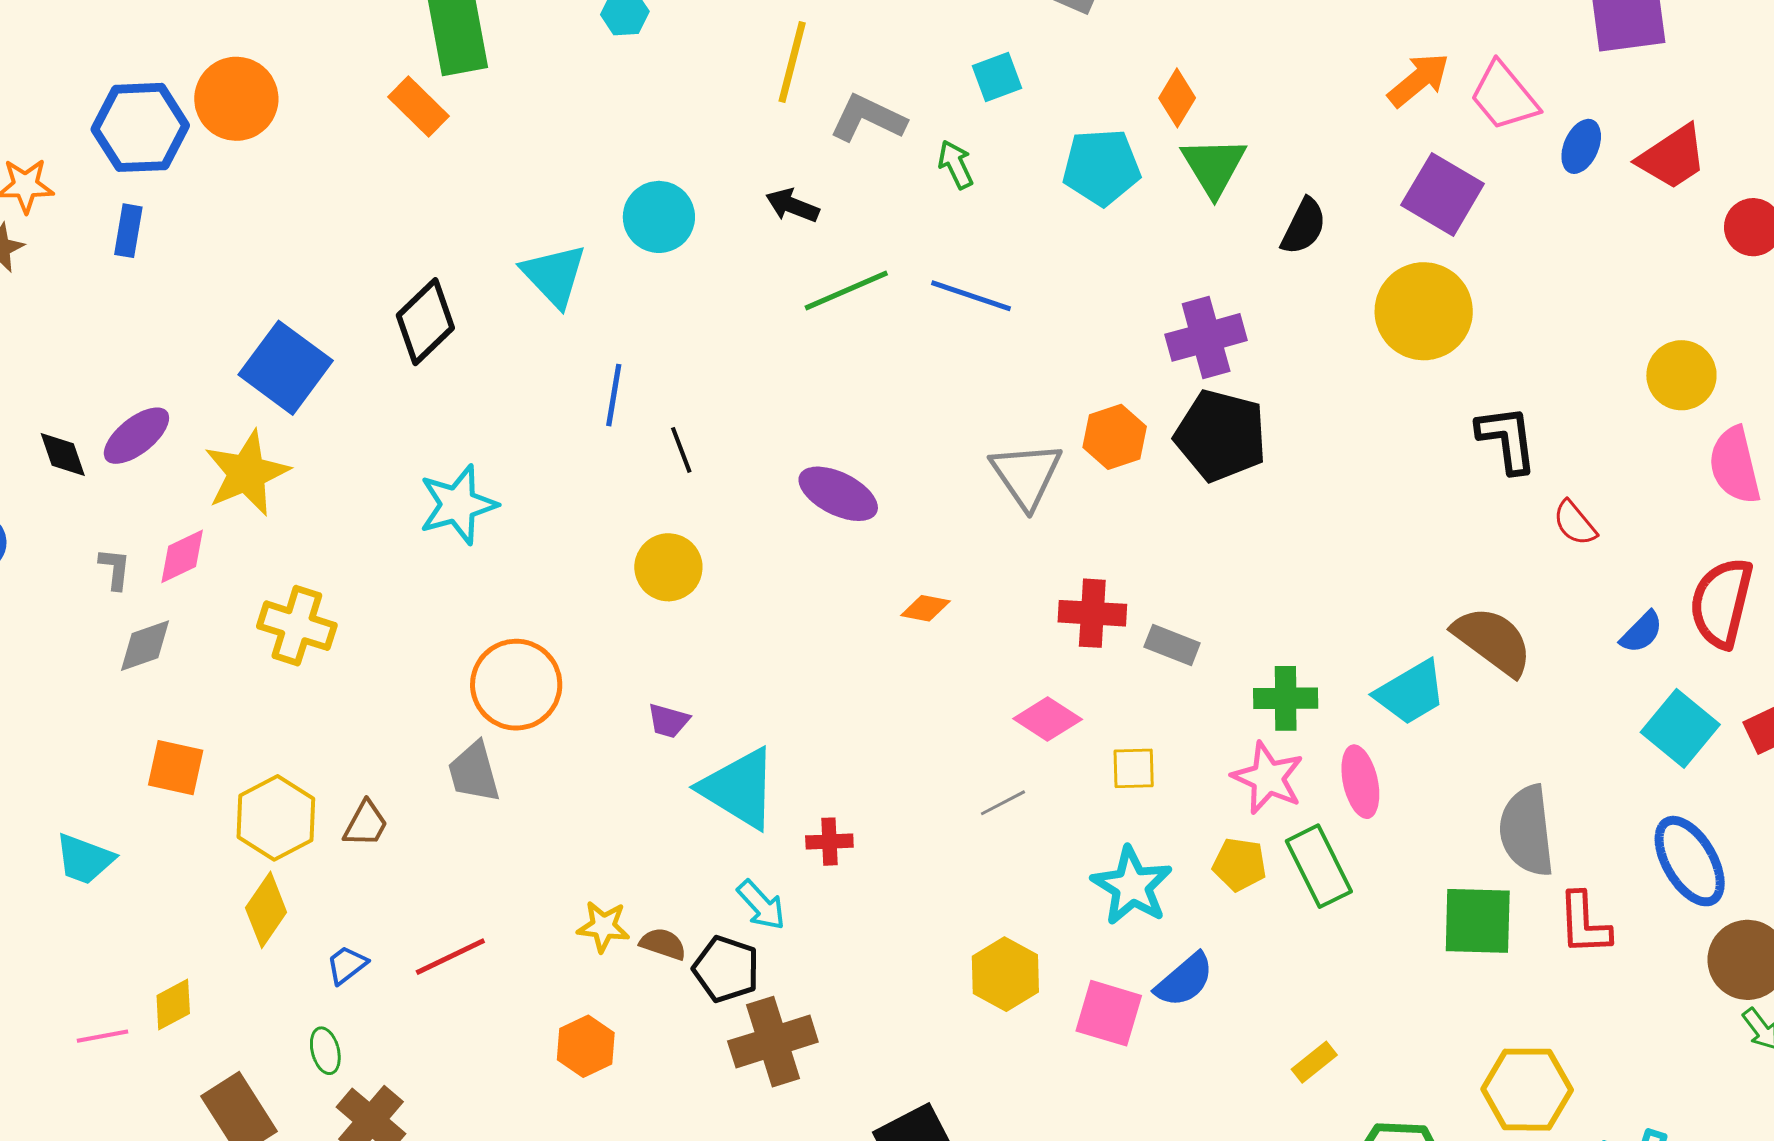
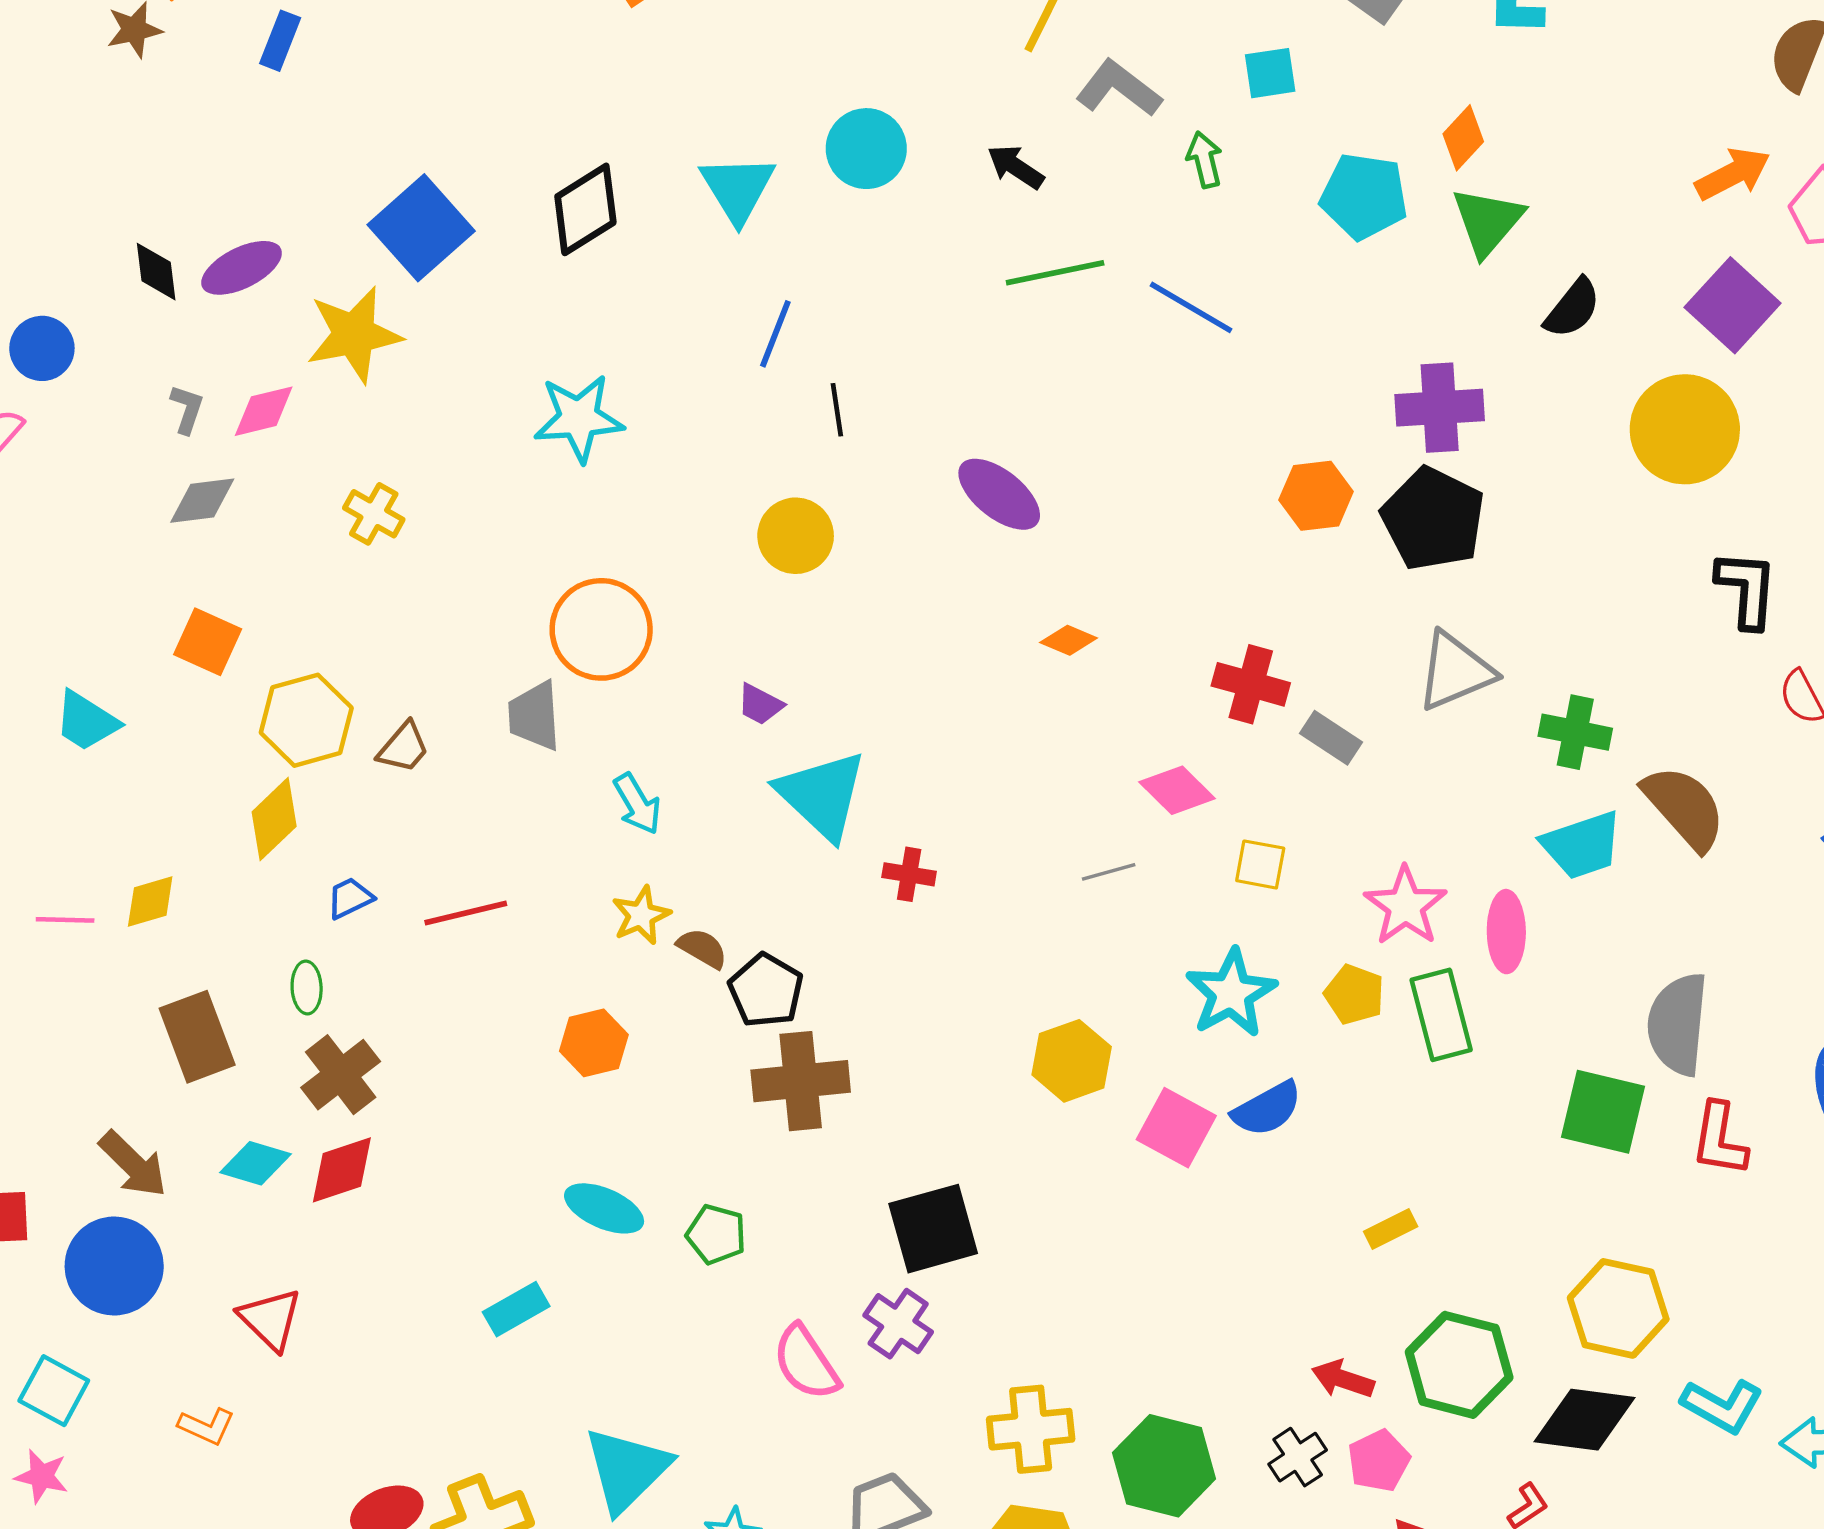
gray triangle: (1026, 475) -> (1455, 671), moved, turned 30
yellow cross: (297, 626) -> (374, 514), size x0.7
green cross: (1286, 698) -> (1575, 732), moved
cyan arrow: (761, 905) -> (637, 804), moved
yellow star: (603, 927) -> (641, 915), turned 30

